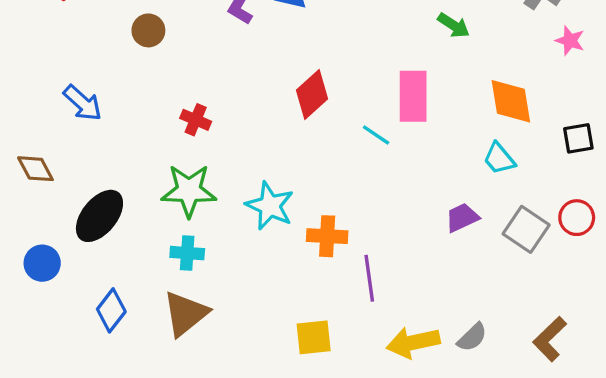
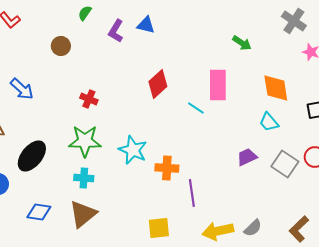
blue diamond: (111, 310) -> (39, 212), turned 60

